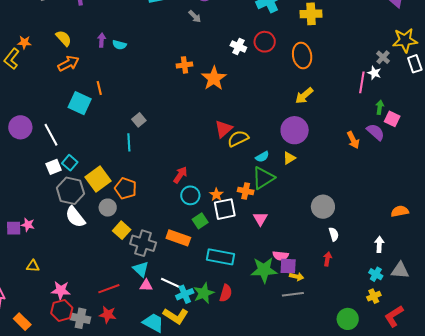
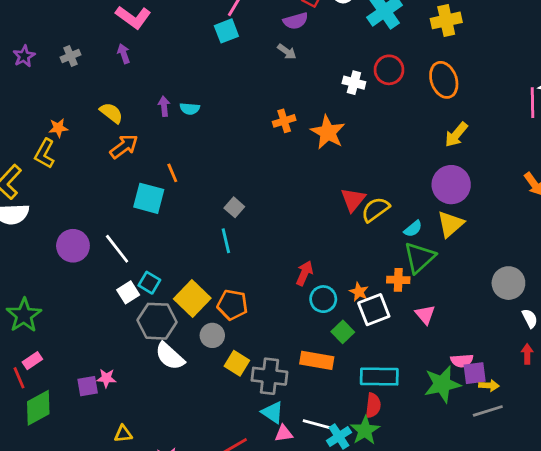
yellow triangle: (289, 158) -> (450, 224), size x1.5
red semicircle: (226, 293) -> (373, 405), moved

